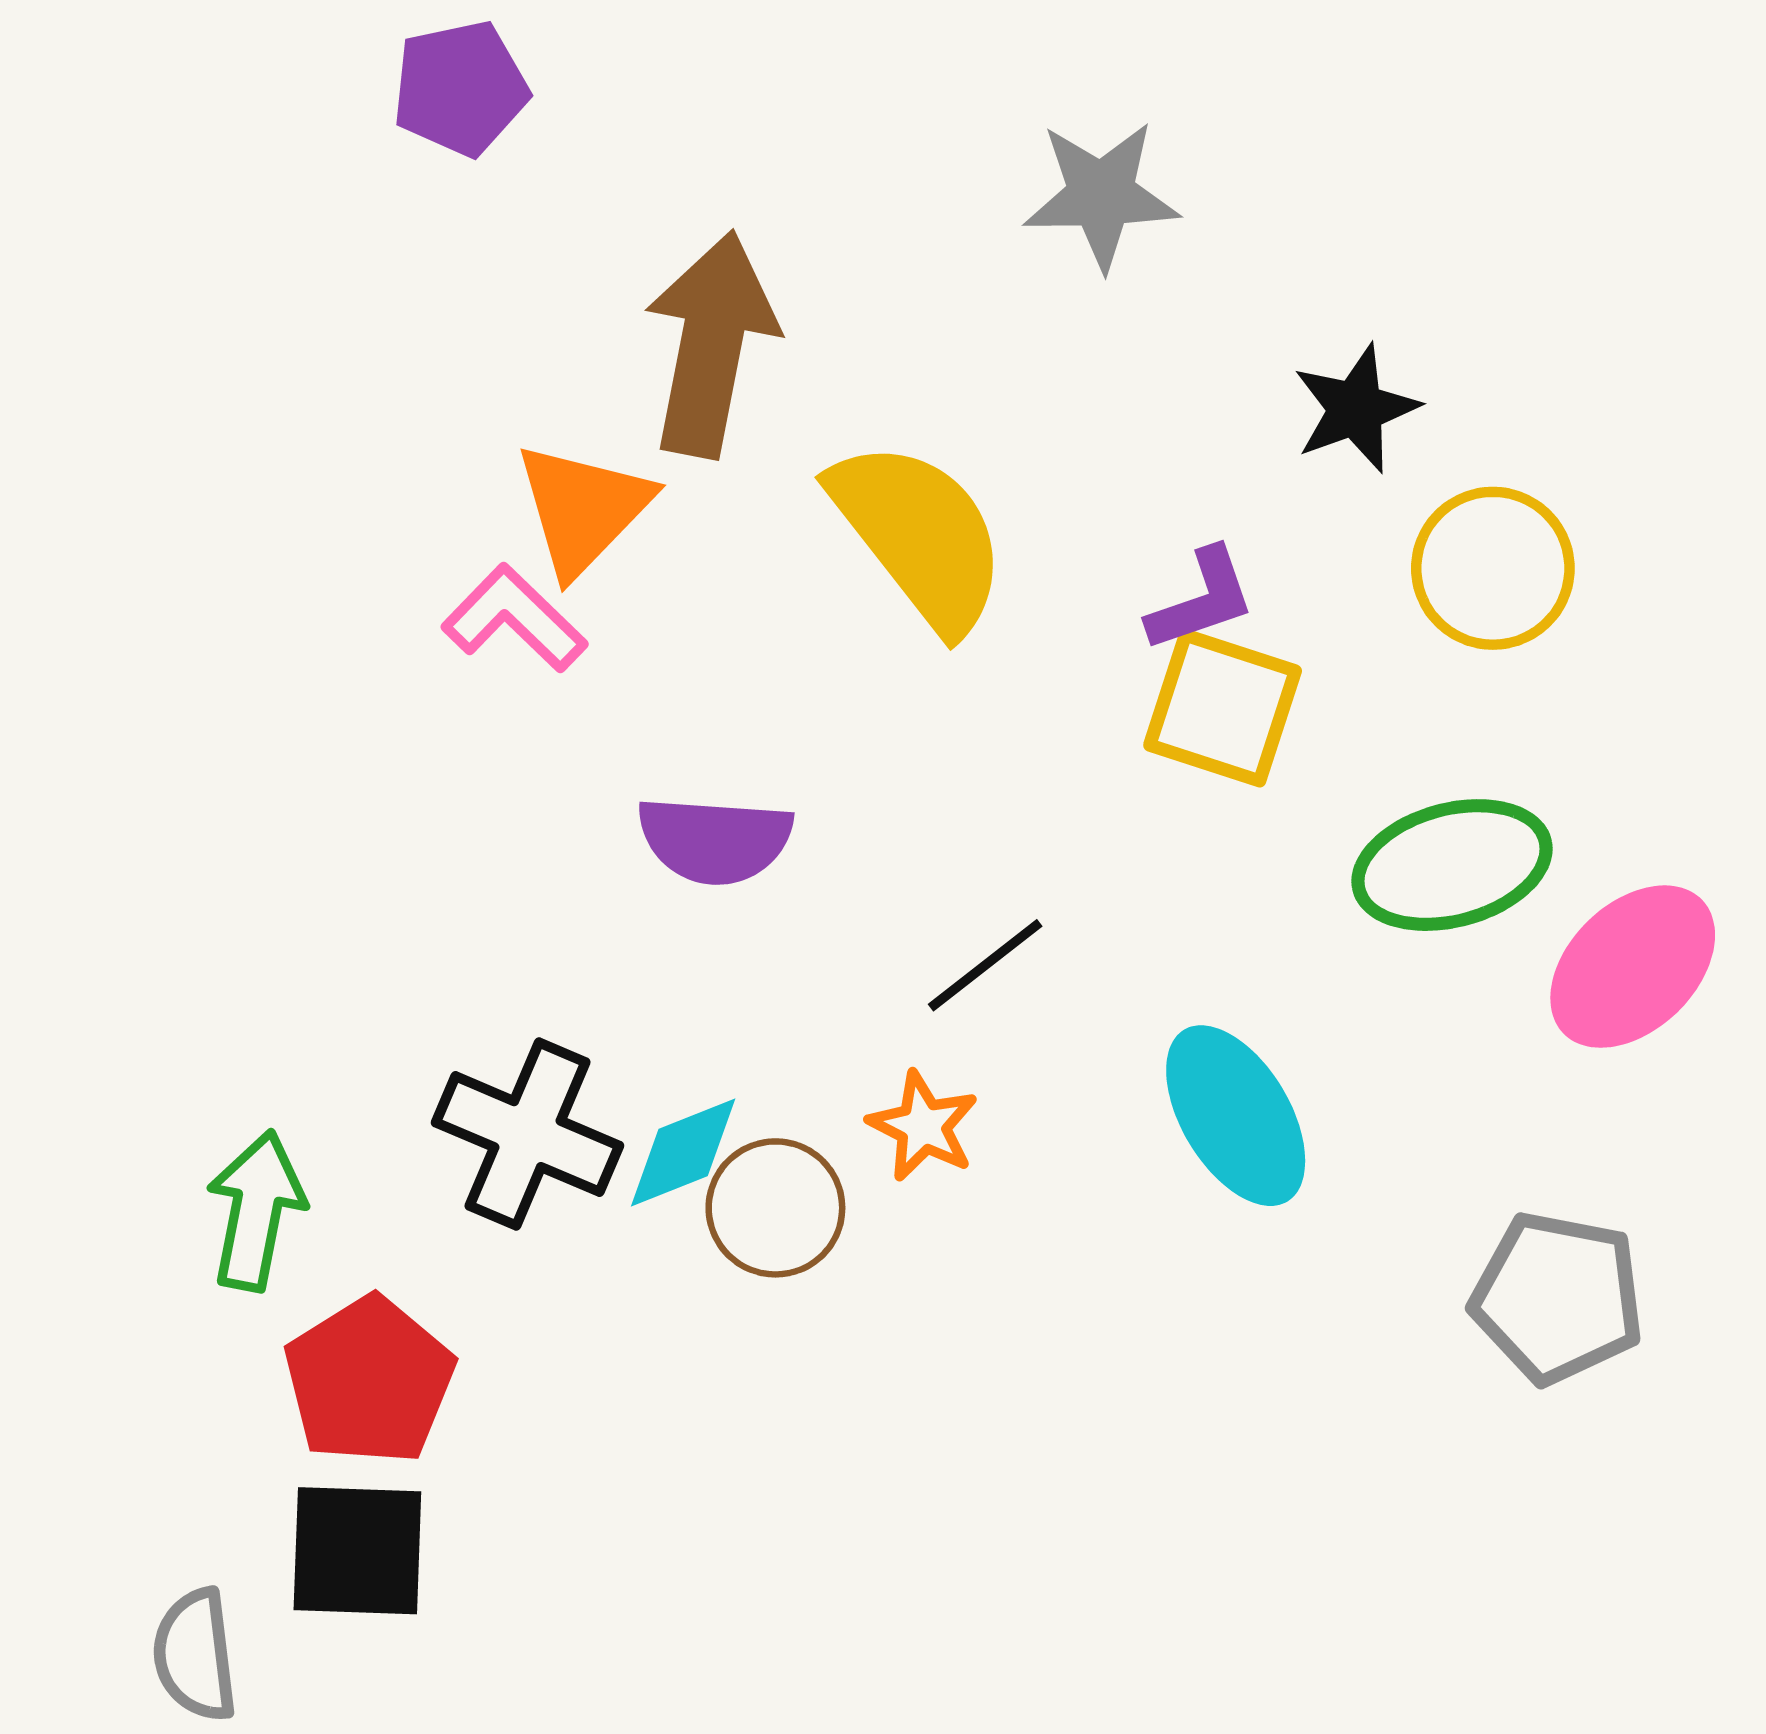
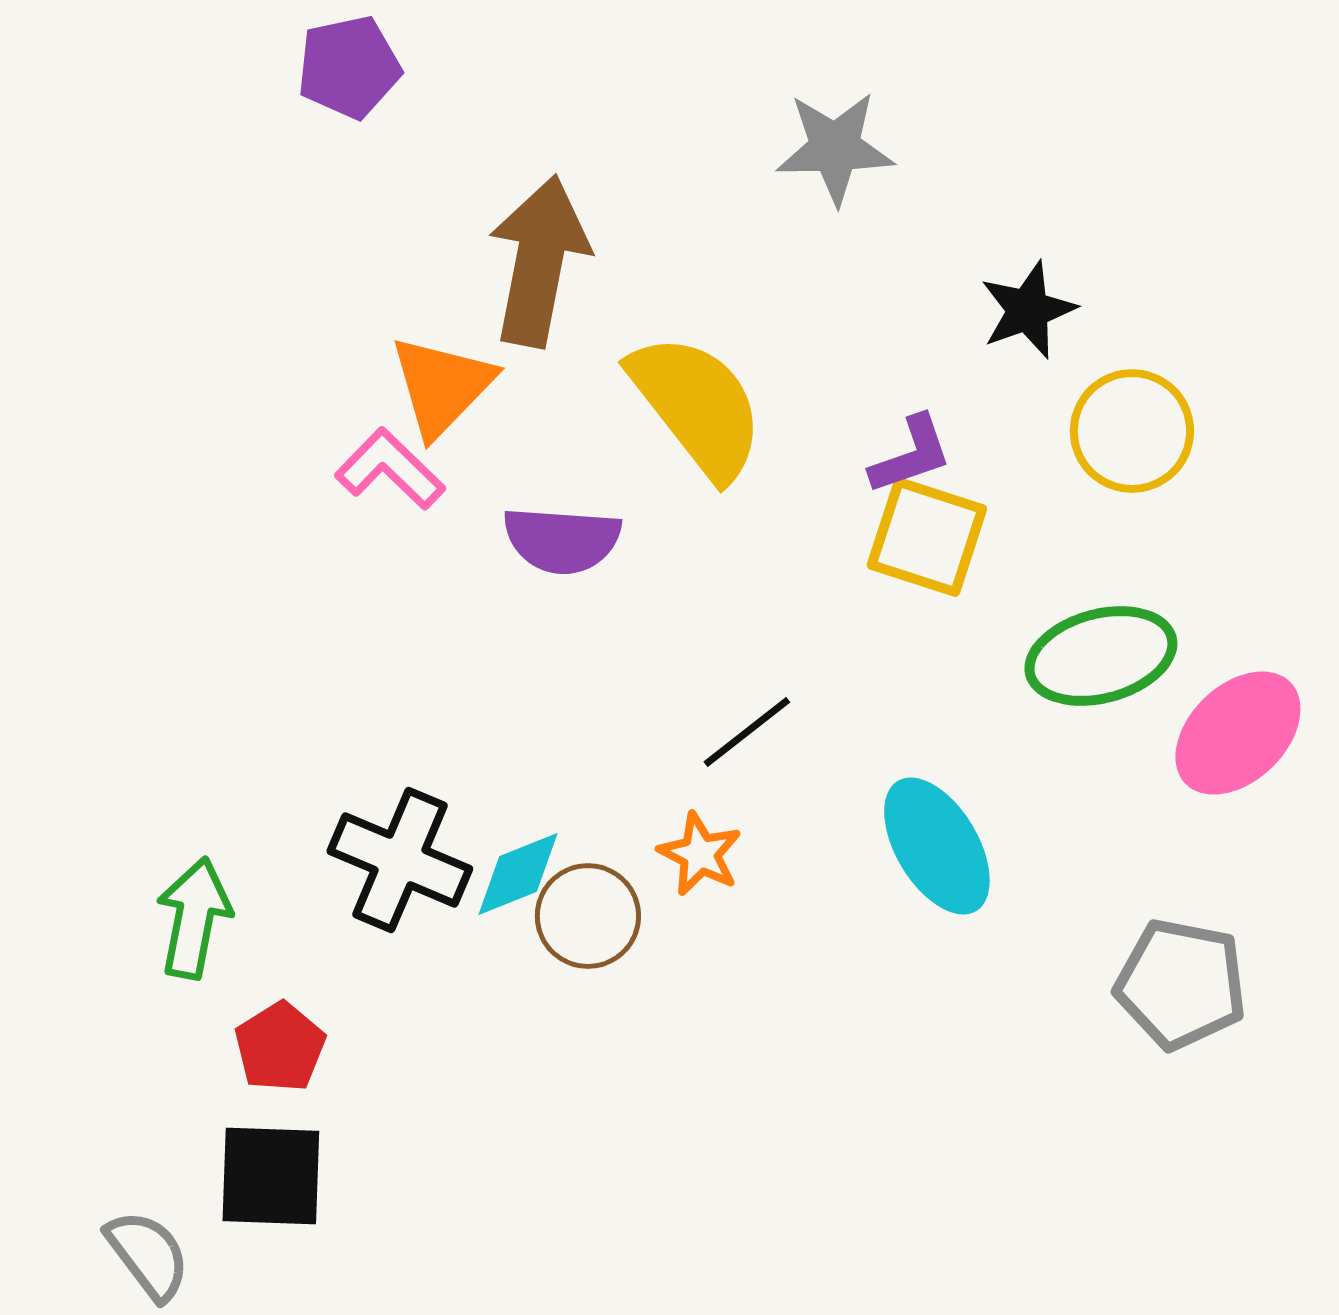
purple semicircle: (715, 840) -> (562, 540), moved
red pentagon: (369, 1381) -> (280, 1047), size x0.7
gray semicircle: (195, 1655) -> (148, 1255), turned 150

